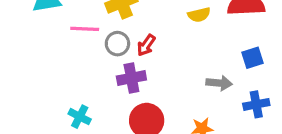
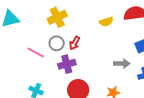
pink line: (85, 29) -> (36, 53), moved, turned 30

